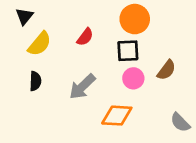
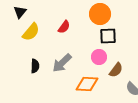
black square: (128, 51) -> (108, 36), moved
brown semicircle: (166, 70) -> (116, 70), moved
black semicircle: (35, 81) -> (35, 66), moved

